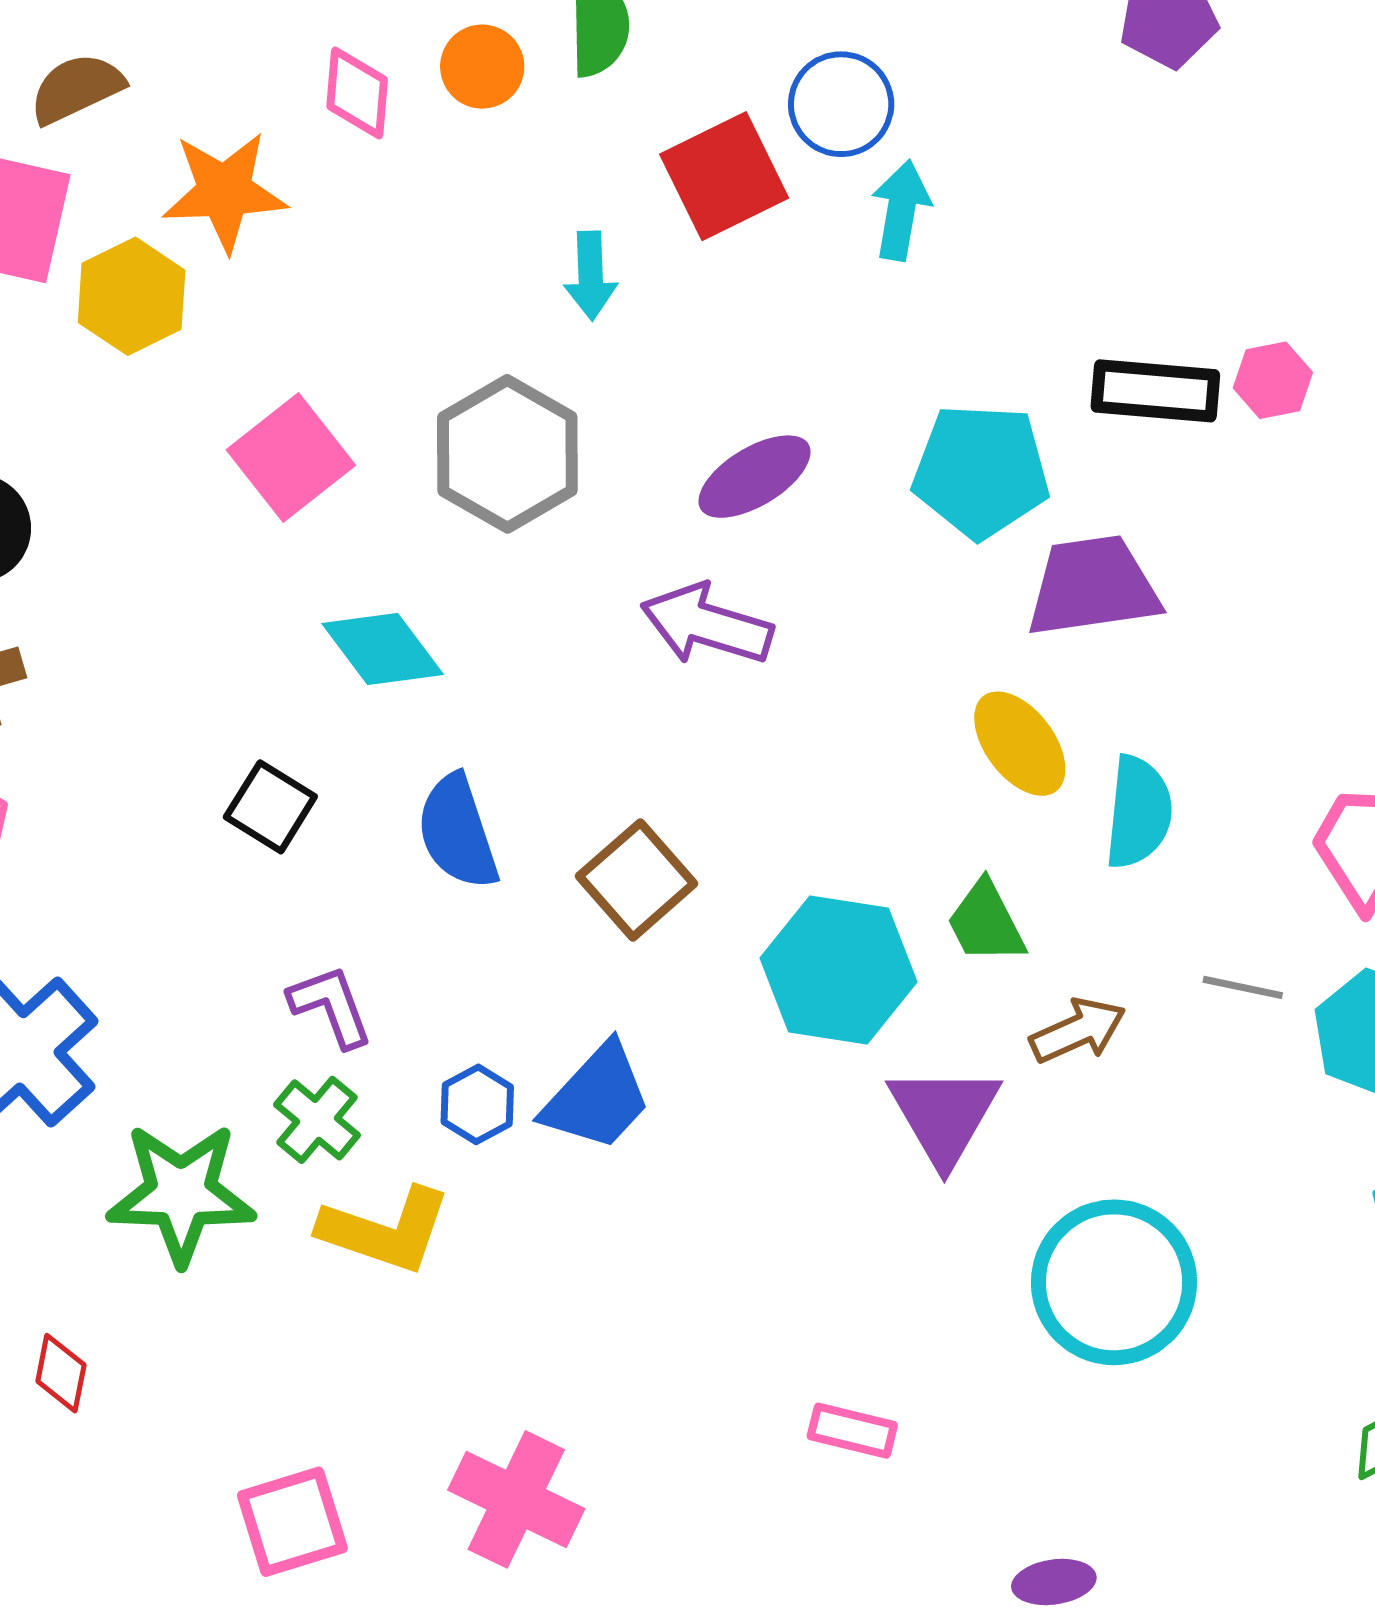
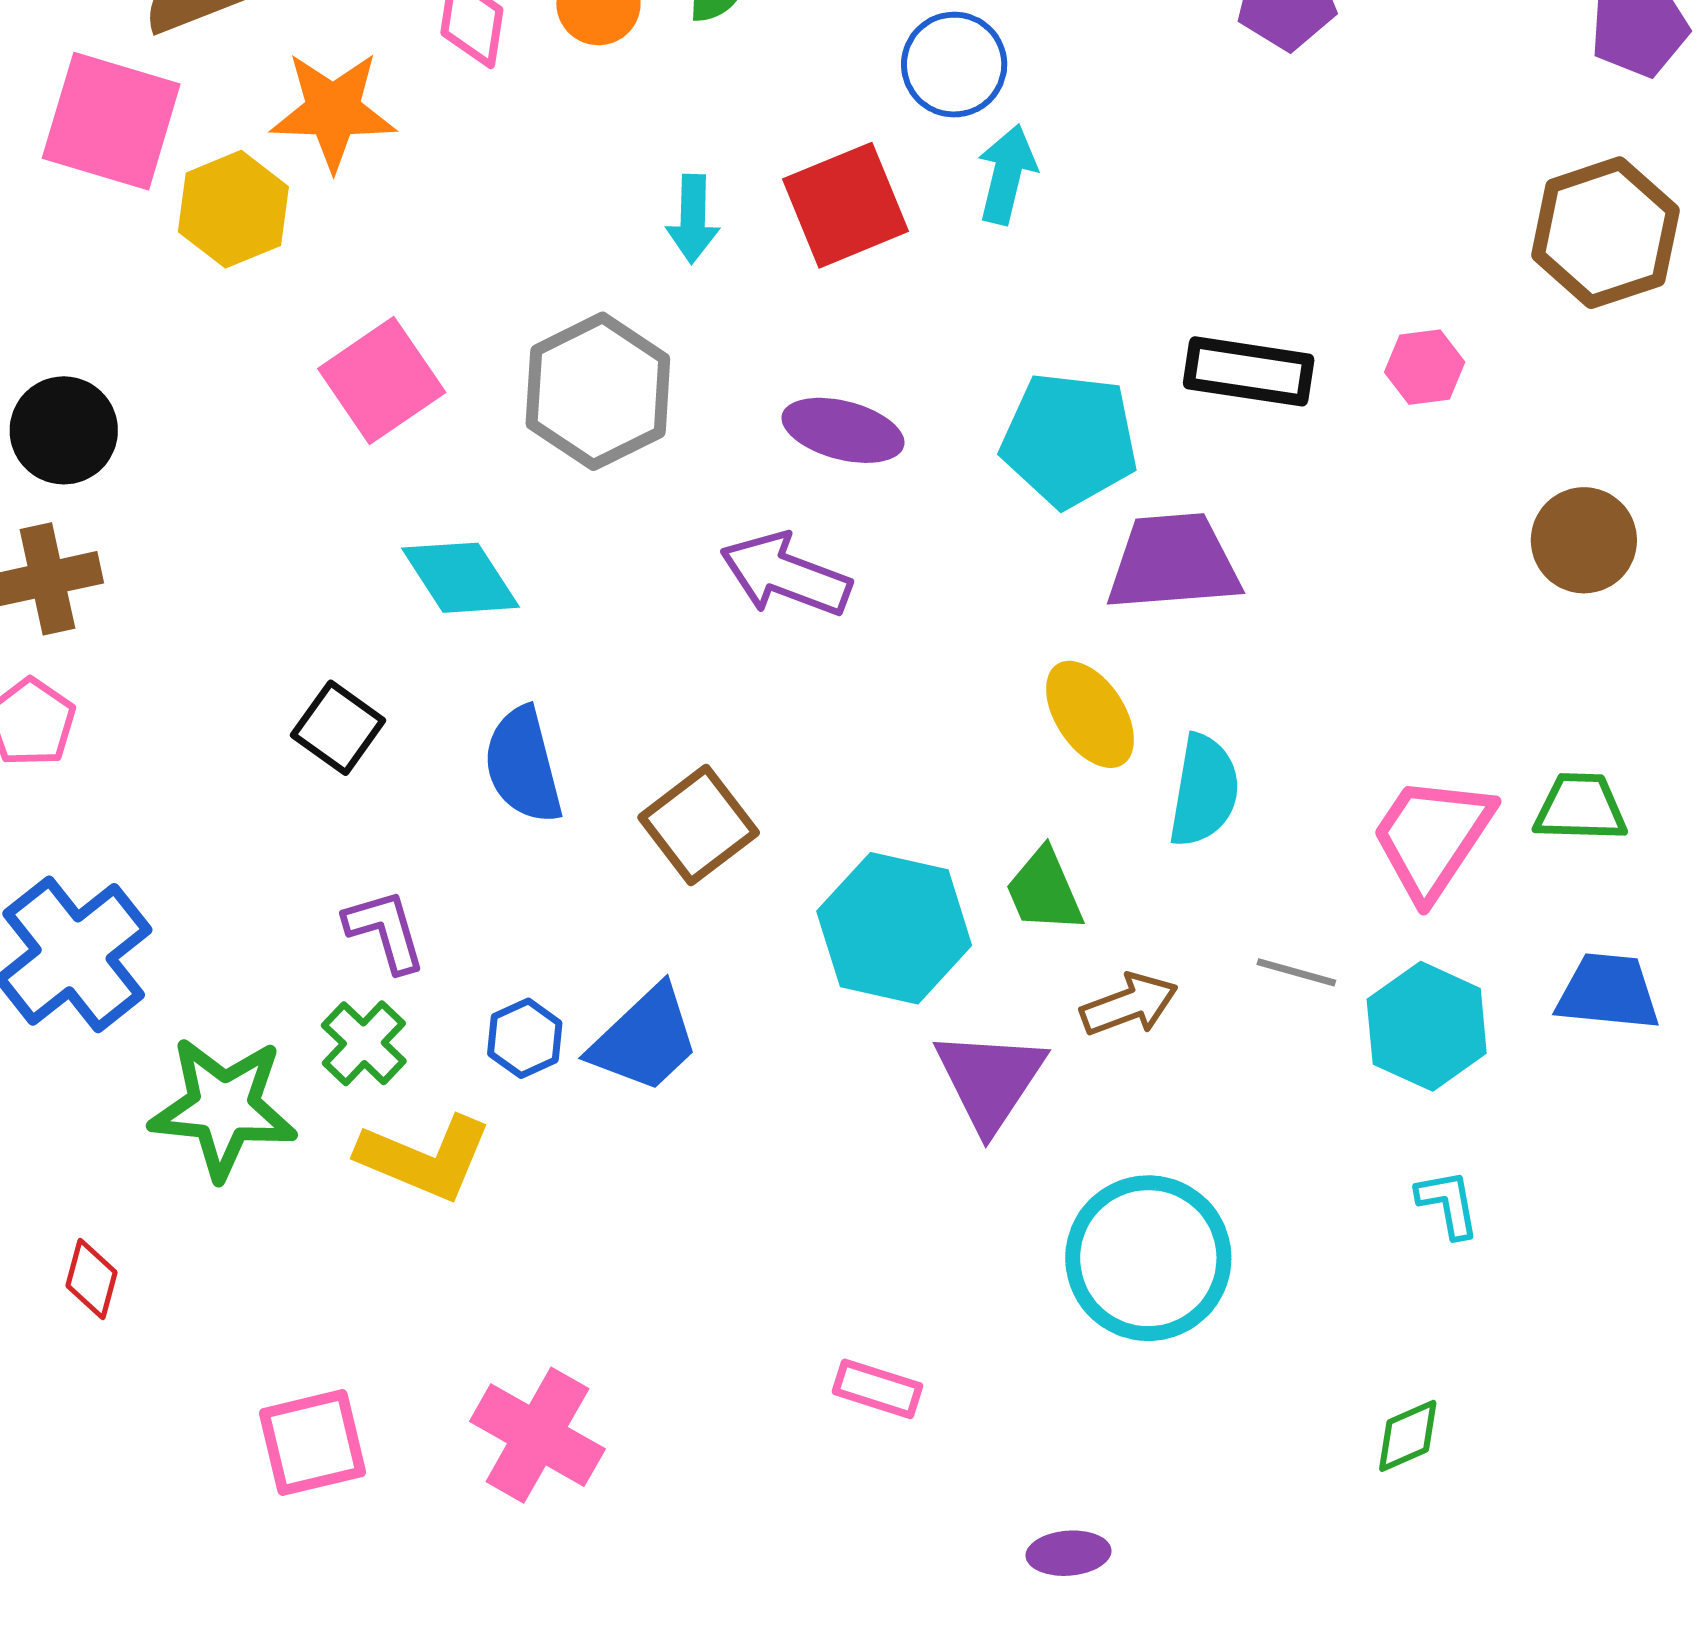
red square: (724, 176) -> (845, 205), moved
pink hexagon: (1273, 380) -> (1425, 367), moved
purple ellipse: (754, 477) -> (843, 430), turned 42

